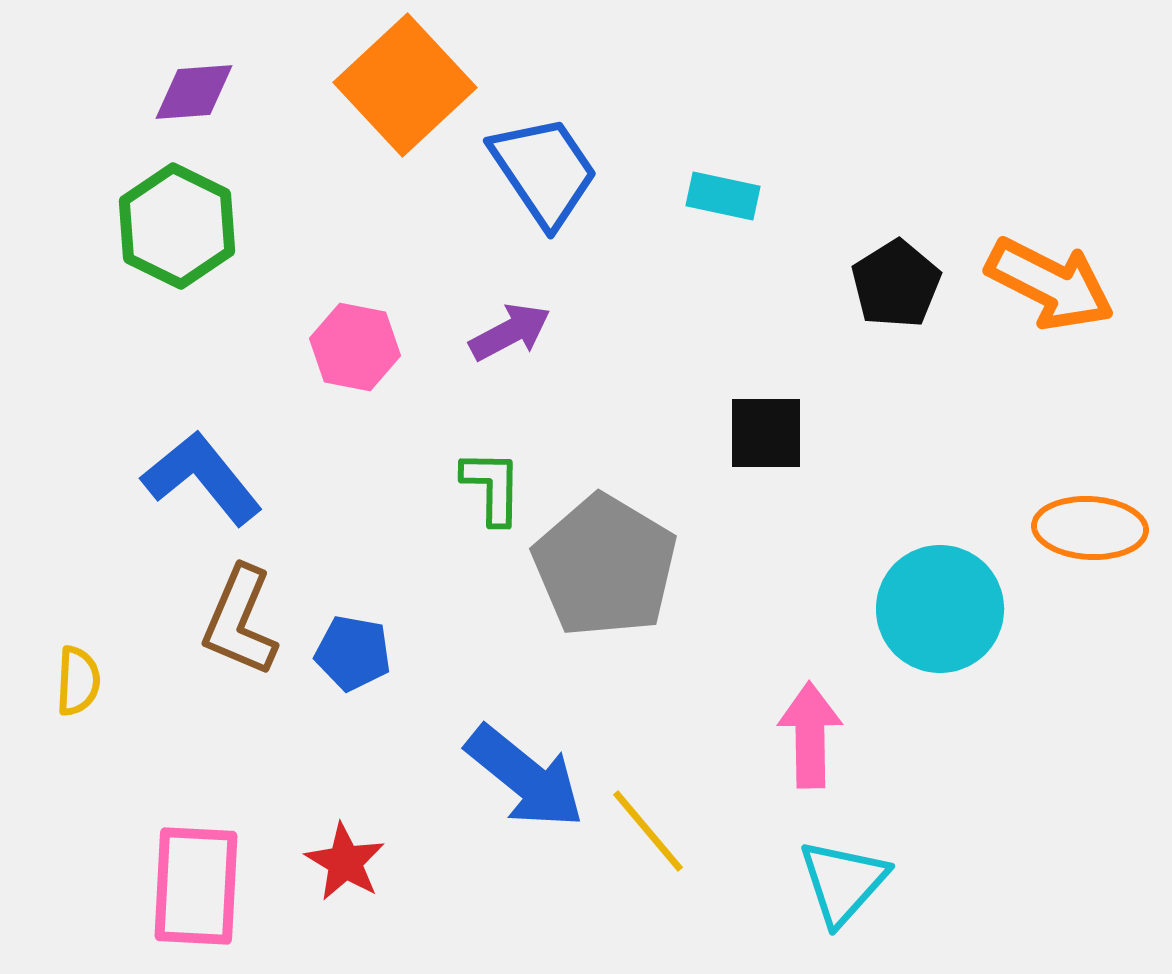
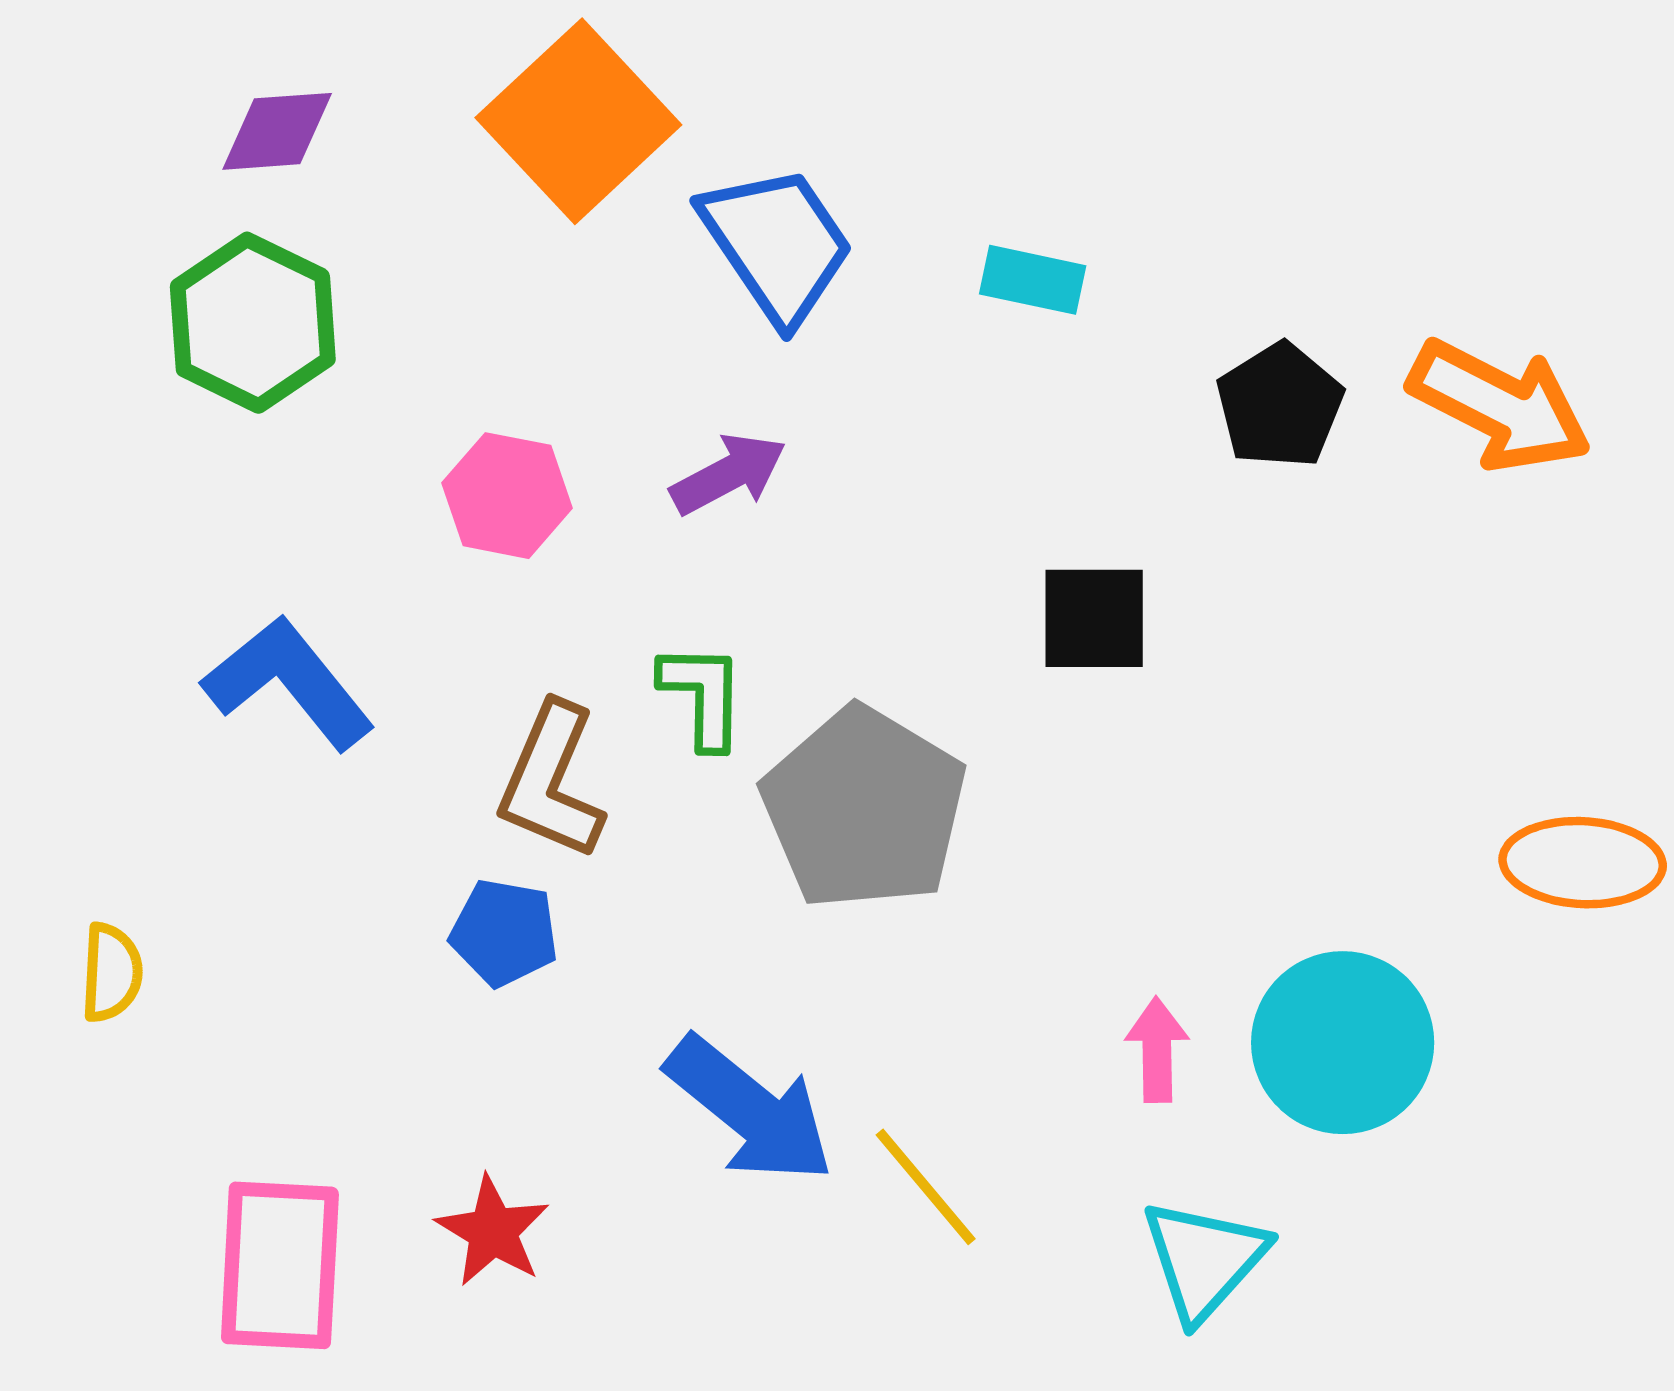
orange ellipse: (1090, 528) -> (1583, 863), moved
cyan circle: (940, 609) -> (1343, 1043), moved
brown L-shape: (240, 621) -> (551, 781), moved
pink arrow: (810, 735) -> (1157, 1050), size x0.7

